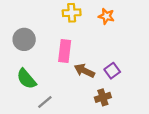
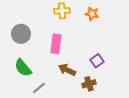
brown arrow: (84, 71) -> (67, 70), moved

